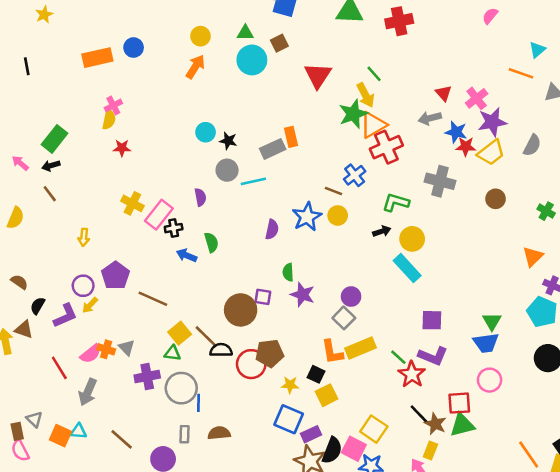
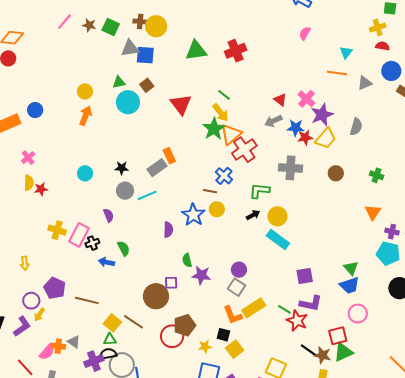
yellow semicircle: (109, 119) -> (29, 183), moved
cyan circle: (206, 132) -> (85, 173), moved
black semicircle: (221, 350) -> (108, 354), moved

